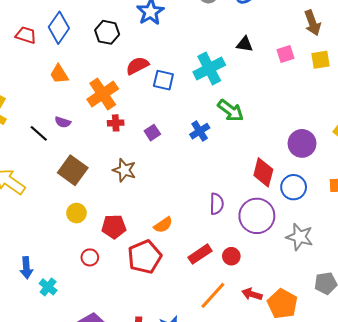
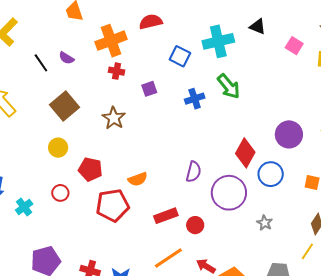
pink square: (285, 54) -> (294, 46), turned 36
blue square: (163, 80) -> (180, 56), moved
gray star: (300, 237) -> (265, 223), size x0.6
cyan cross: (48, 287) -> (24, 207), moved

